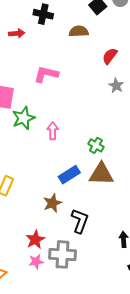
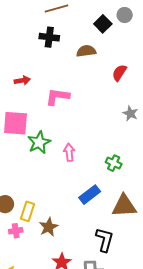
red arrow: (17, 33) -> (22, 80), moved
gray star: (116, 86) -> (130, 113), moved
brown triangle: (101, 174) -> (124, 206), moved
brown star: (52, 203) -> (49, 227), moved

